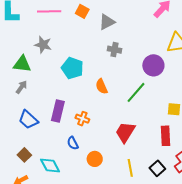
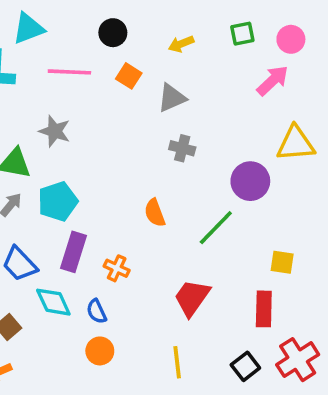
cyan pentagon: (72, 68) -> (58, 201), moved, turned 30
orange circle: (95, 159) -> (100, 351), moved
cyan diamond: (50, 166) -> (53, 302), moved
yellow line: (130, 168) -> (177, 362), moved

